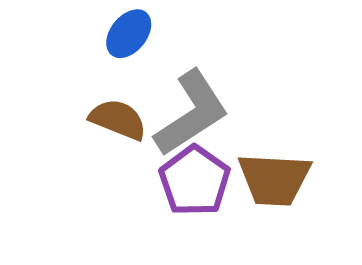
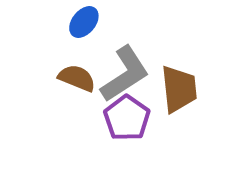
brown trapezoid: (274, 179) -> (179, 89), moved, turned -99

